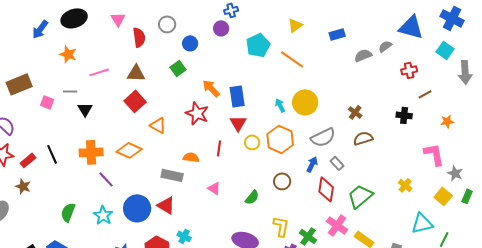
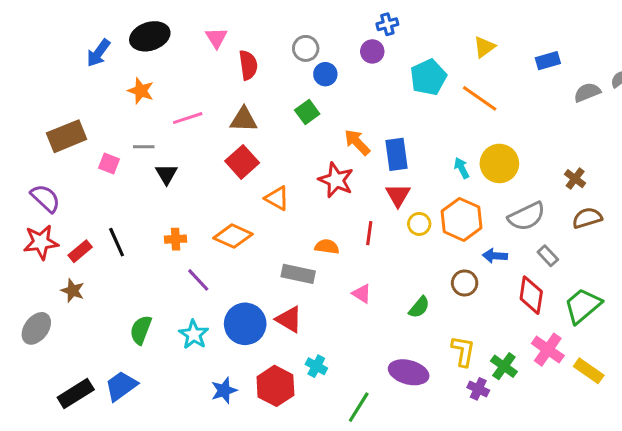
gray circle: (167, 24) -> (306, 48), moved
orange cross: (91, 152) -> (176, 239), size x0.6
blue arrow: (312, 164) -> (495, 256), moved, turned -112

